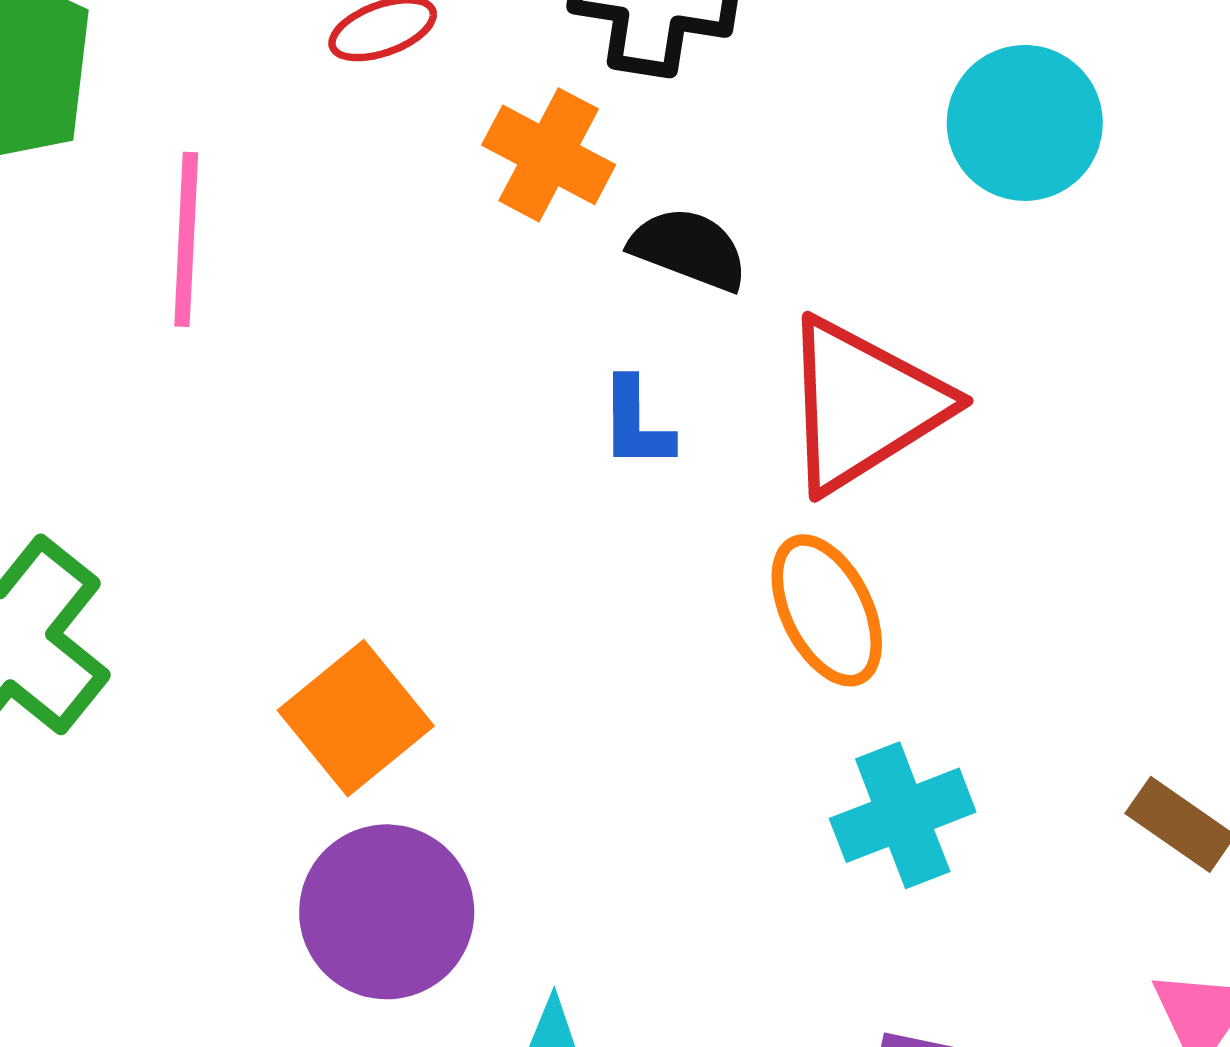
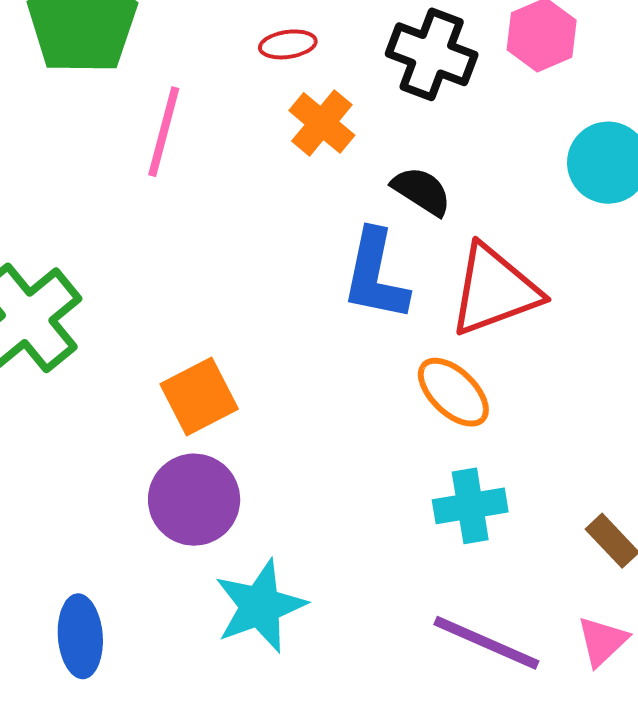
orange cross: (549, 155) -> (322, 123), moved
blue L-shape: (636, 424) -> (375, 275), size x1.8
orange ellipse: (827, 610) -> (453, 392), turned -32

